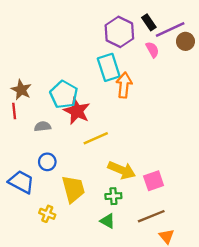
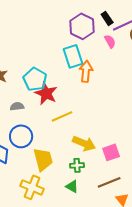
blue circle: (47, 162) -> (21, 136), size x1.5
yellow cross: (47, 214) -> (32, 187), moved, size x1.6

